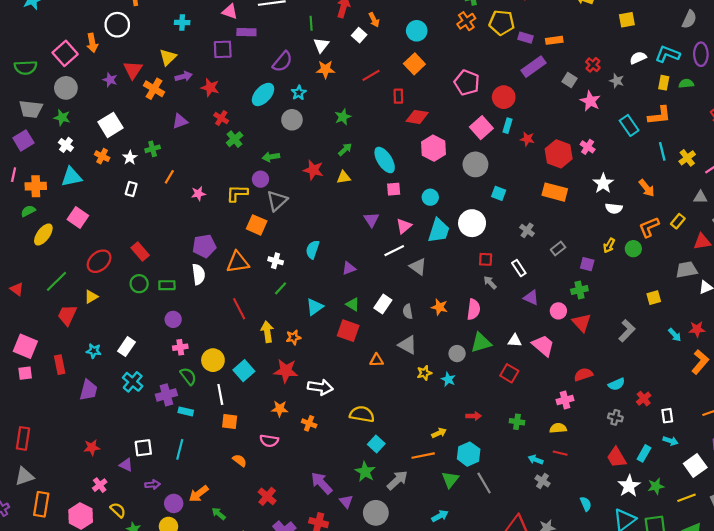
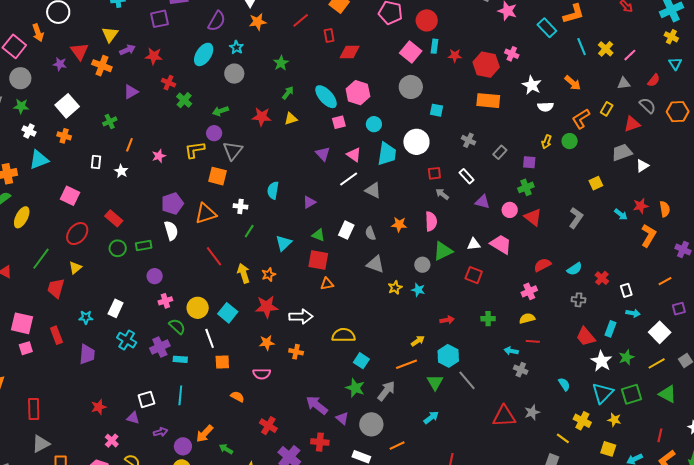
pink hexagon: (433, 148) -> (358, 93), moved
white star: (130, 158) -> (121, 171), moved
pink square: (78, 218) -> (70, 196), moved
pink triangle: (404, 226) -> (354, 155), turned -35
orange triangle: (377, 360) -> (327, 284), moved

